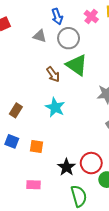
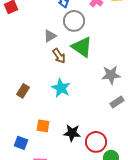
gray triangle: (40, 36) -> (50, 36), moved, turned -48
blue square: (12, 141) -> (21, 143), moved
black star: (66, 167) -> (72, 133), moved, turned -30

